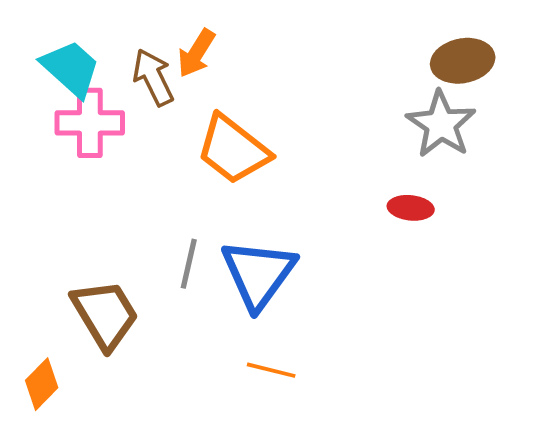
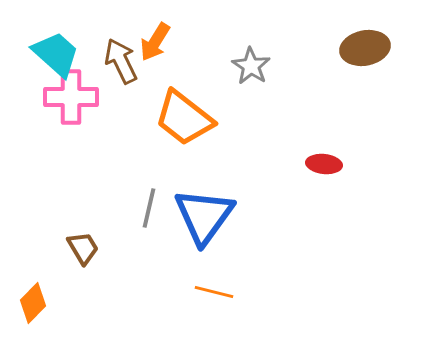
gray star: (441, 124) -> (251, 66), moved, size x0.7
brown trapezoid: (105, 314) -> (83, 248), size x0.6

